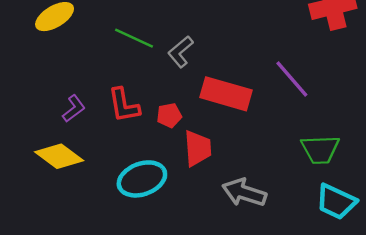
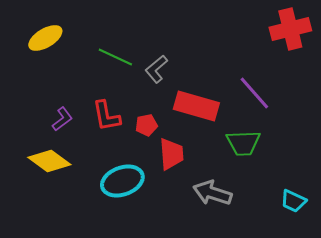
green trapezoid: (320, 149) -> (243, 143), moved
cyan trapezoid: (336, 202) -> (293, 201), size x0.7

